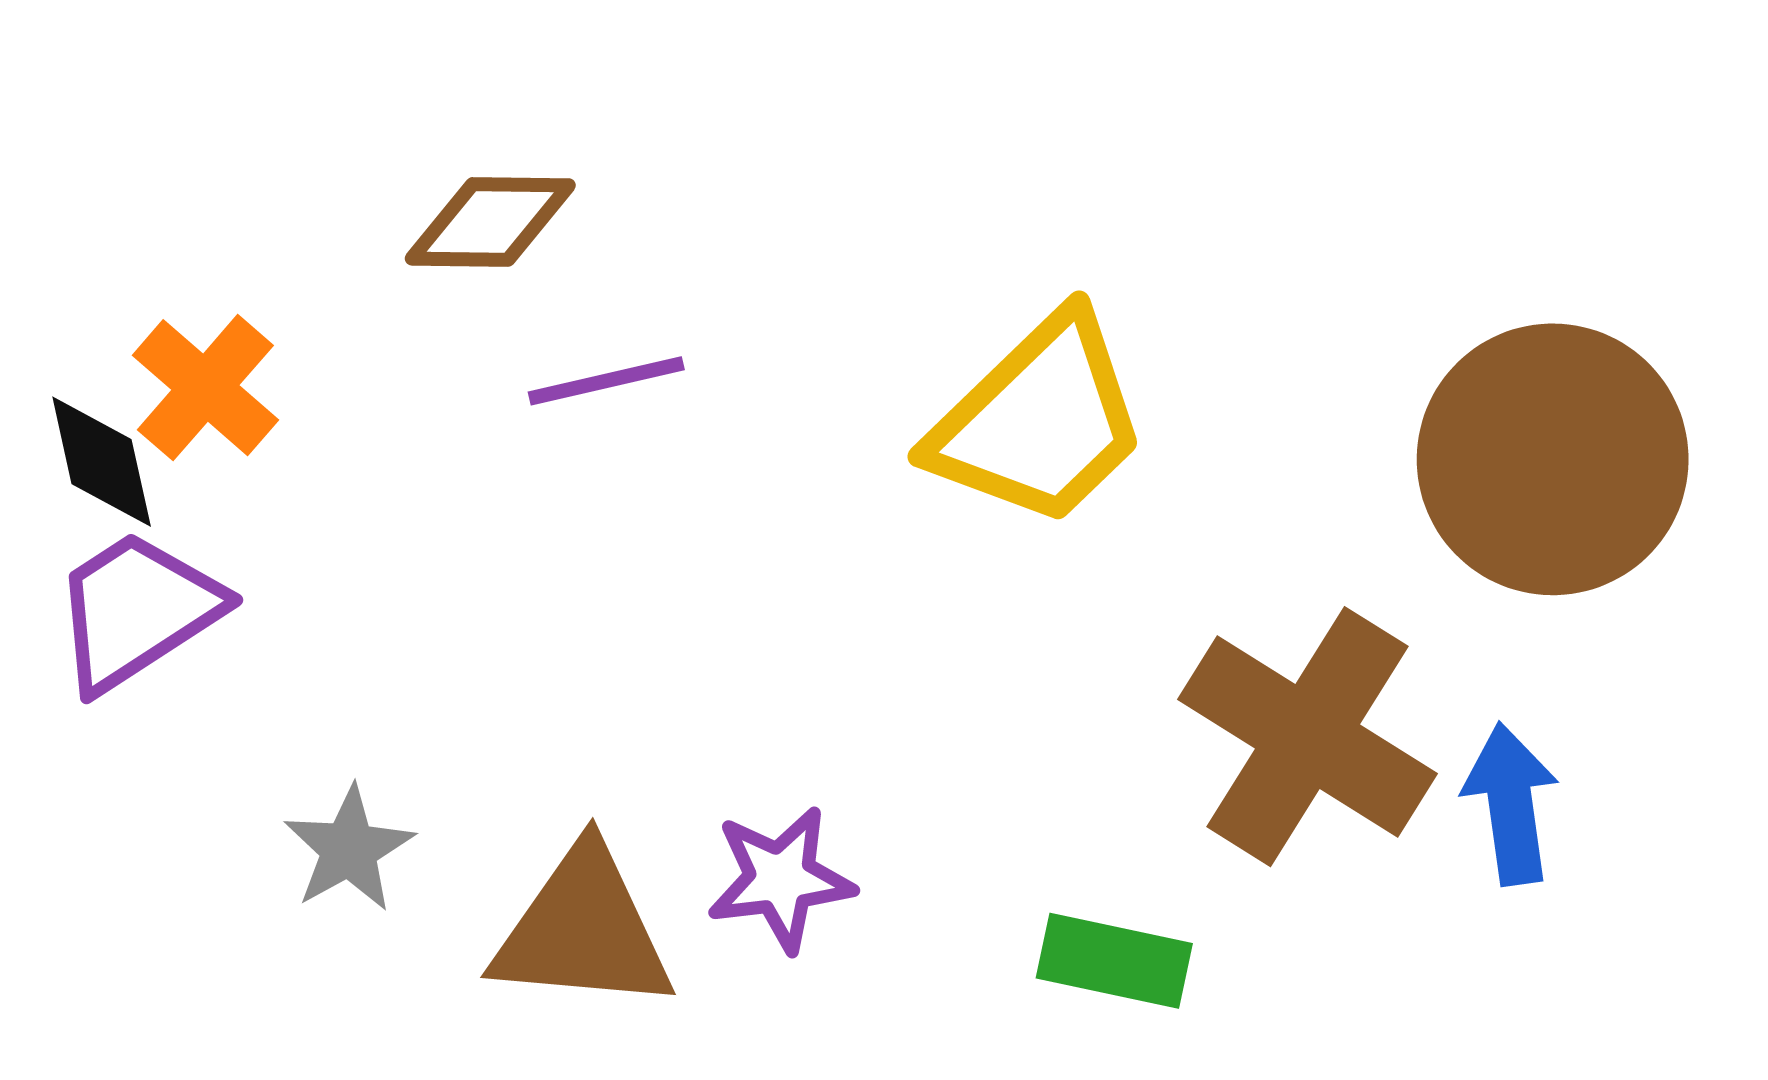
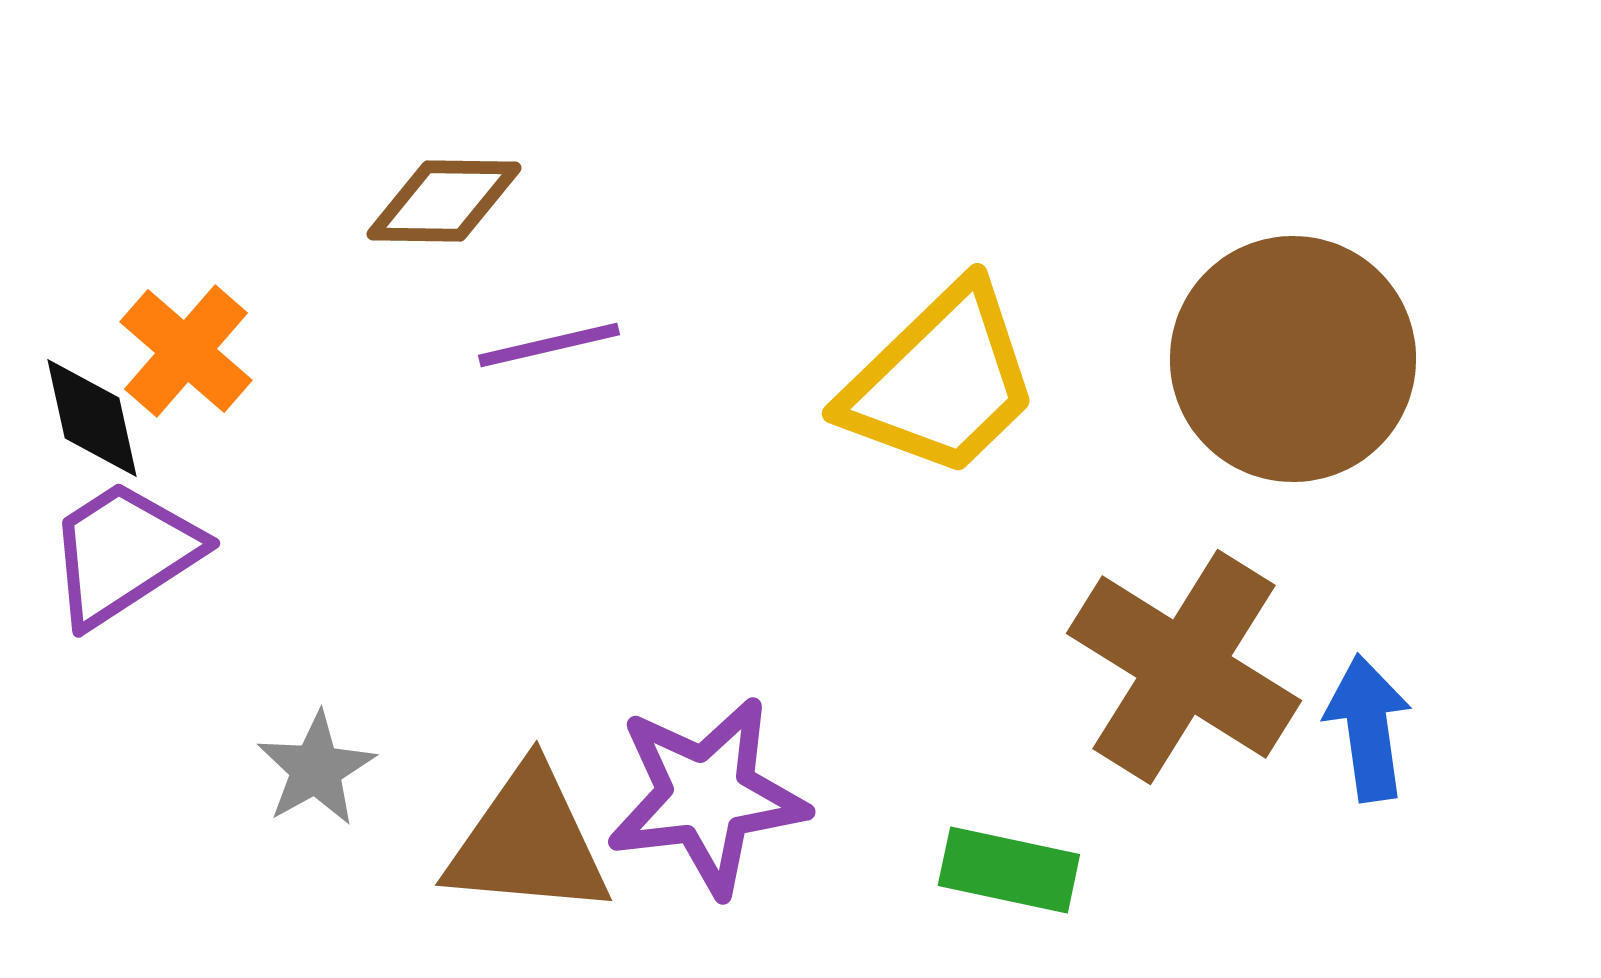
brown circle: (1553, 459) -> (1293, 359), moved
purple star: (781, 879) -> (707, 796), size x1.5

